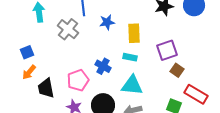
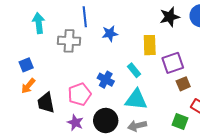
gray cross: (68, 29) -> (69, 41), turned -35
yellow rectangle: (134, 33) -> (150, 45), moved
cyan rectangle: (130, 57) -> (134, 70), turned 40
brown square: (177, 70) -> (183, 84), turned 32

